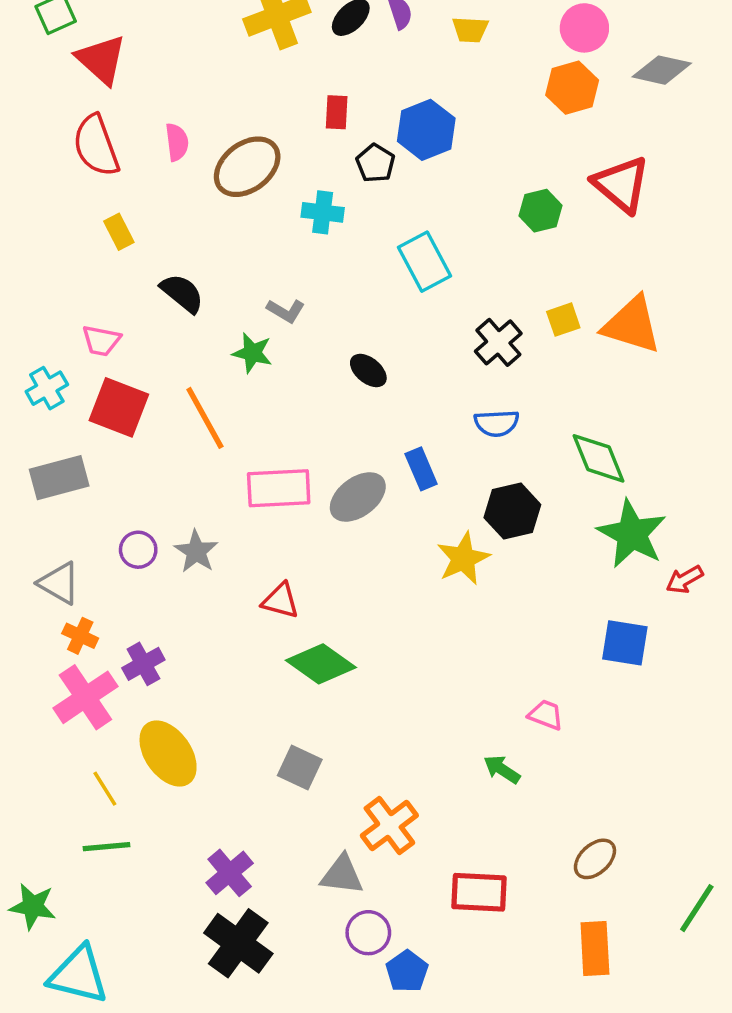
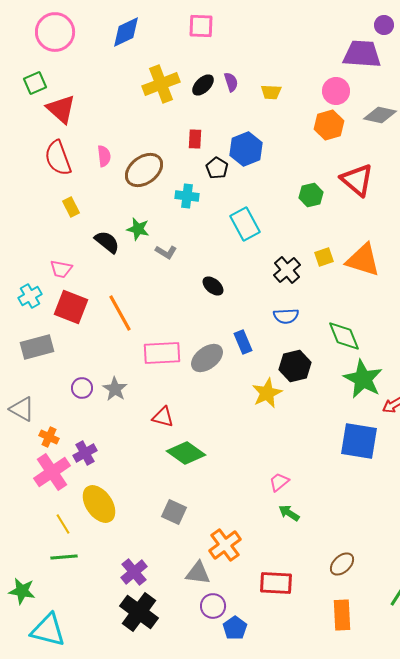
green star: (252, 353) -> (138, 229), moved
gray triangle: (59, 583) -> (22, 409), moved
blue square: (625, 643) -> (359, 441), size x1.4
pink trapezoid: (546, 715) -> (279, 482), moved, turned -60

